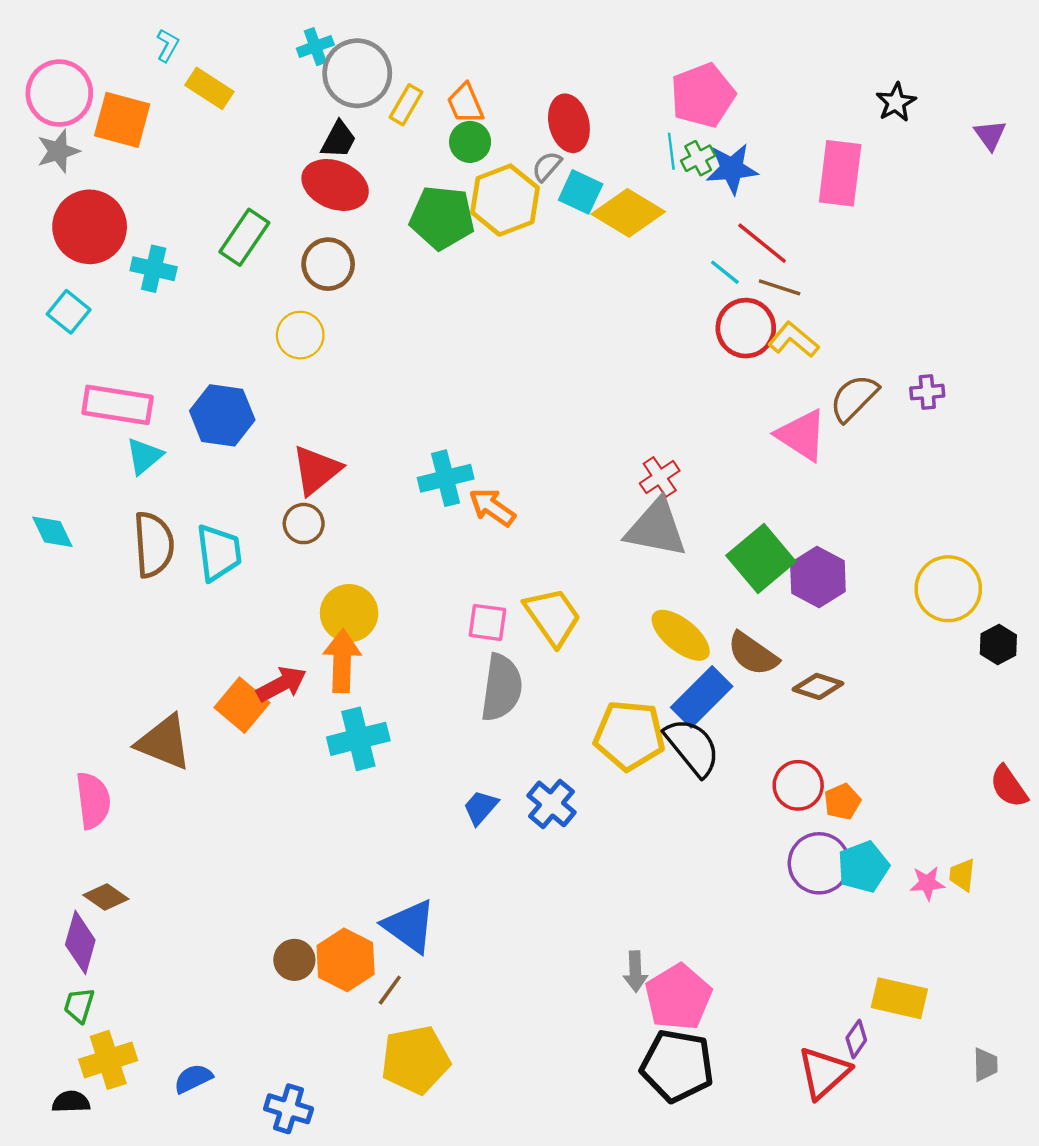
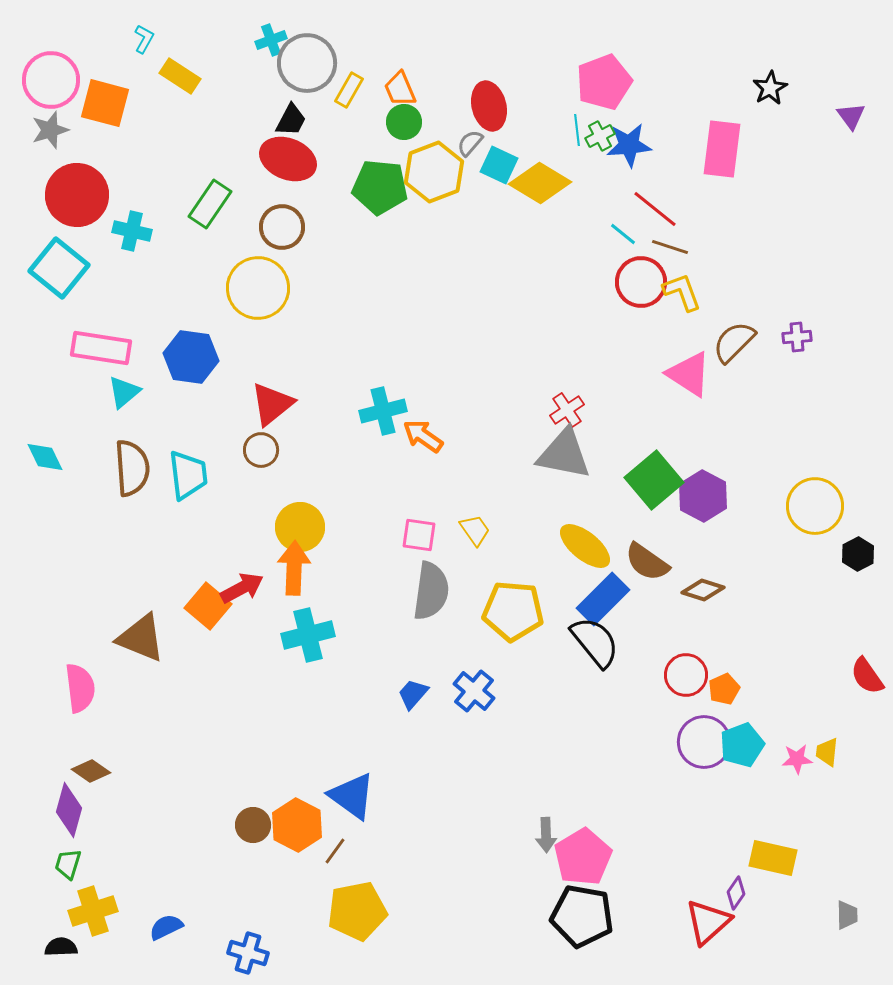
cyan square: (69, 312) -> (59, 268), size x1.6
yellow circle: (300, 335) -> (258, 288), size x1.5
yellow L-shape: (794, 340) -> (682, 292), turned 30
yellow trapezoid: (553, 617) -> (475, 530), size x0.6
yellow pentagon: (629, 735) -> (513, 611), moved

